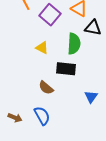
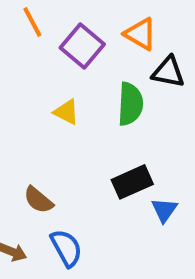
black rectangle: (66, 69) -> (132, 182), moved, turned -30
brown semicircle: (46, 88) -> (38, 200), moved

